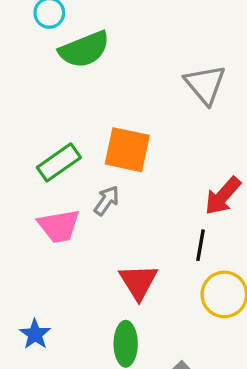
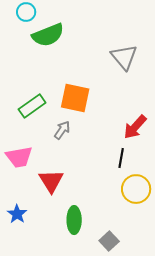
pink trapezoid: (59, 226) -> (19, 157), moved
red triangle: (138, 282) -> (51, 181), moved

